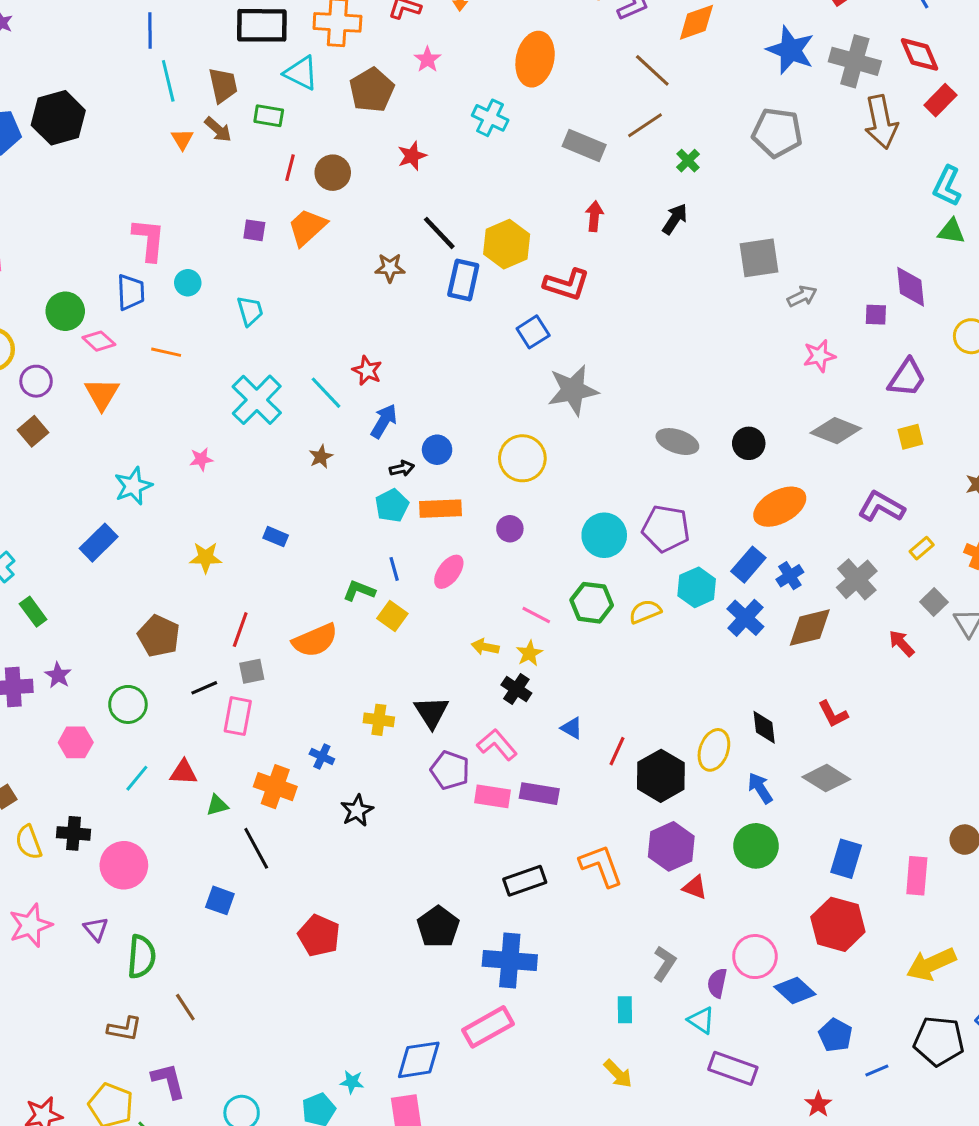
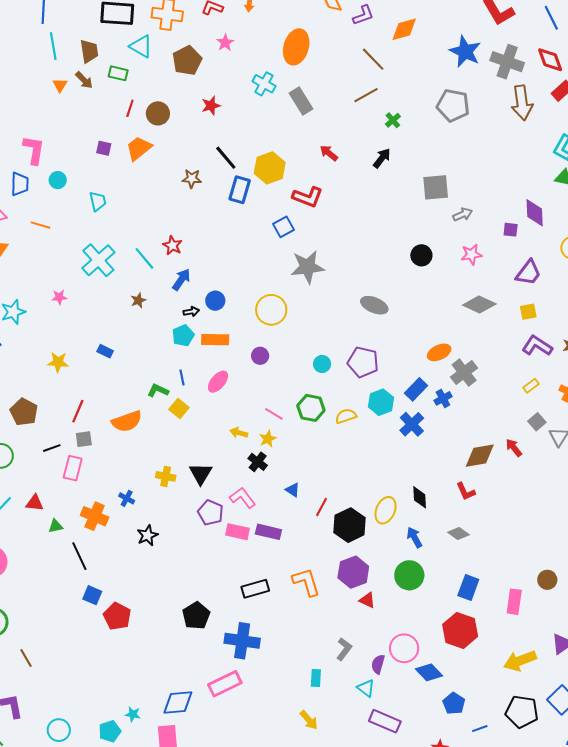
gray rectangle: (584, 146) -> (301, 101), moved, turned 32
red arrow: (594, 216) -> (329, 153), turned -60
black circle: (749, 443) -> (421, 255), moved
orange ellipse: (780, 507) -> (439, 352), size x0.7
purple L-shape: (881, 507) -> (537, 346), moved
cyan circle: (604, 535) -> (322, 364), size x0.6
gray cross: (857, 579) -> (464, 372), moved
brown diamond: (810, 628) -> (480, 456), moved
gray diamond: (826, 778) -> (458, 533), size x0.7
blue square: (220, 900) -> (92, 595), moved

